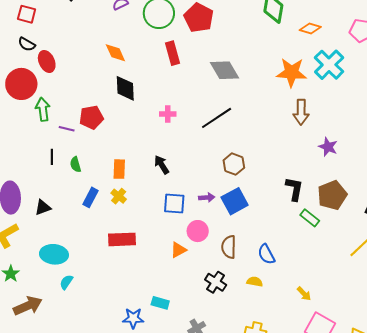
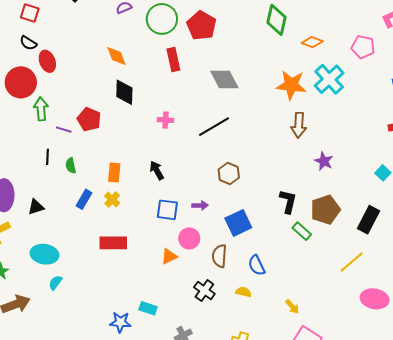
red pentagon: (91, 117) -> (89, 119), turned 30
blue square: (235, 201) -> (238, 223), moved

